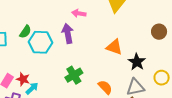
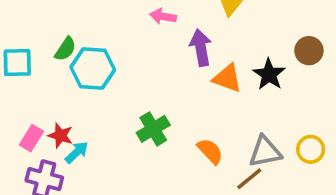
purple arrow: (68, 34) -> (201, 48), moved
black star: (137, 62) -> (269, 74), moved
yellow circle: (162, 78) -> (311, 149), moved

